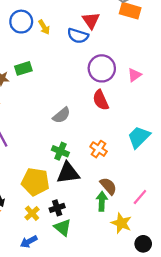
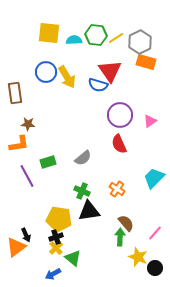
red triangle: (91, 20) -> (110, 71), size x1.4
yellow arrow: (44, 27) -> (67, 77), size x1.6
green rectangle: (23, 68) -> (48, 162), moved
black cross: (57, 208) -> (56, 237), moved
green triangle: (63, 227) -> (73, 258), moved
black circle: (143, 244) -> (155, 268), moved

